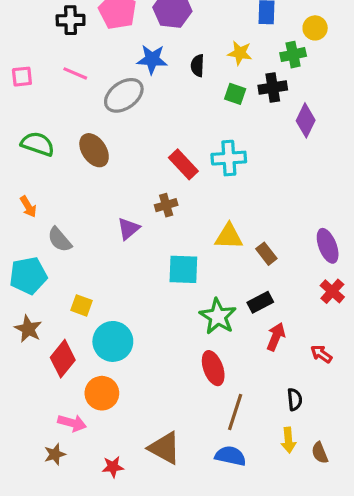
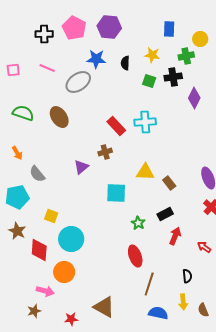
green star: (218, 316) -> (138, 223), size x0.6
red diamond: (63, 359) -> (39, 250), turned -35
blue semicircle: (230, 456) -> (158, 313), moved

